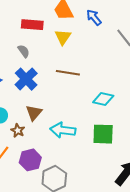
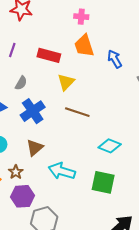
yellow triangle: (63, 37) -> (66, 82), moved
gray semicircle: (24, 51) -> (21, 83), moved, turned 56
brown star: (18, 131) -> (16, 172), moved

